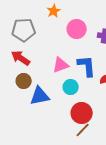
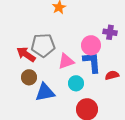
pink circle: (77, 29) -> (91, 45), moved
gray pentagon: (24, 30) -> (43, 45), moved

